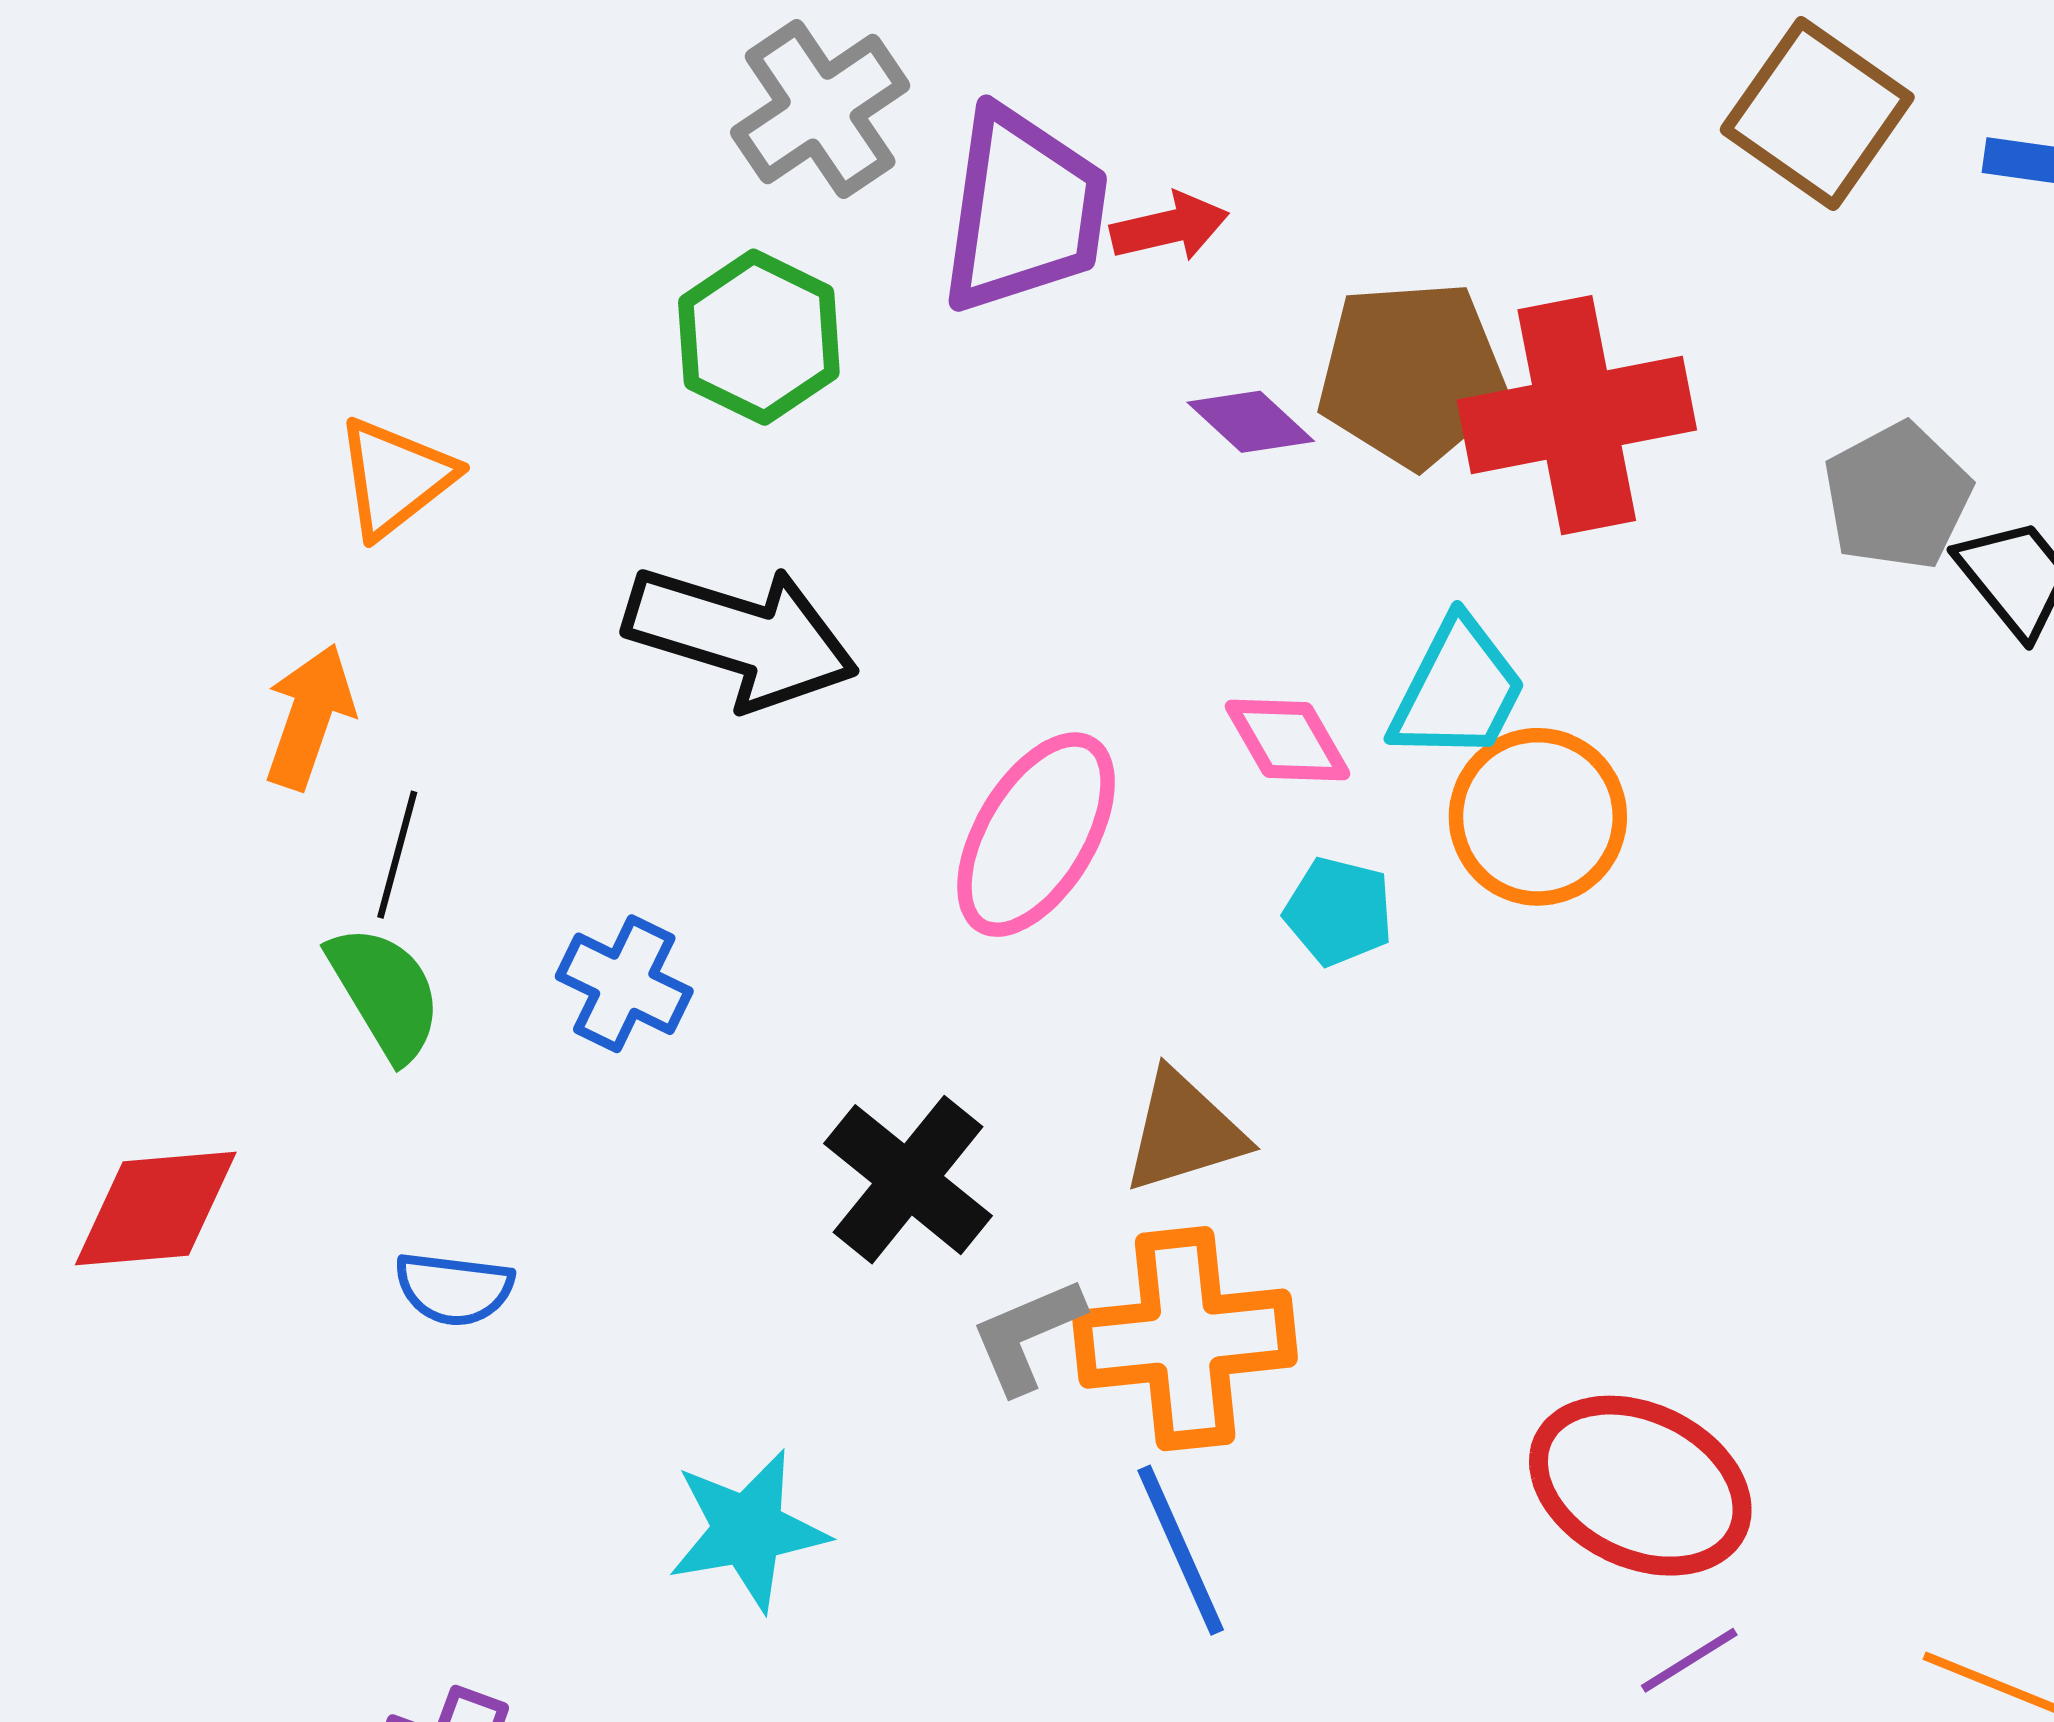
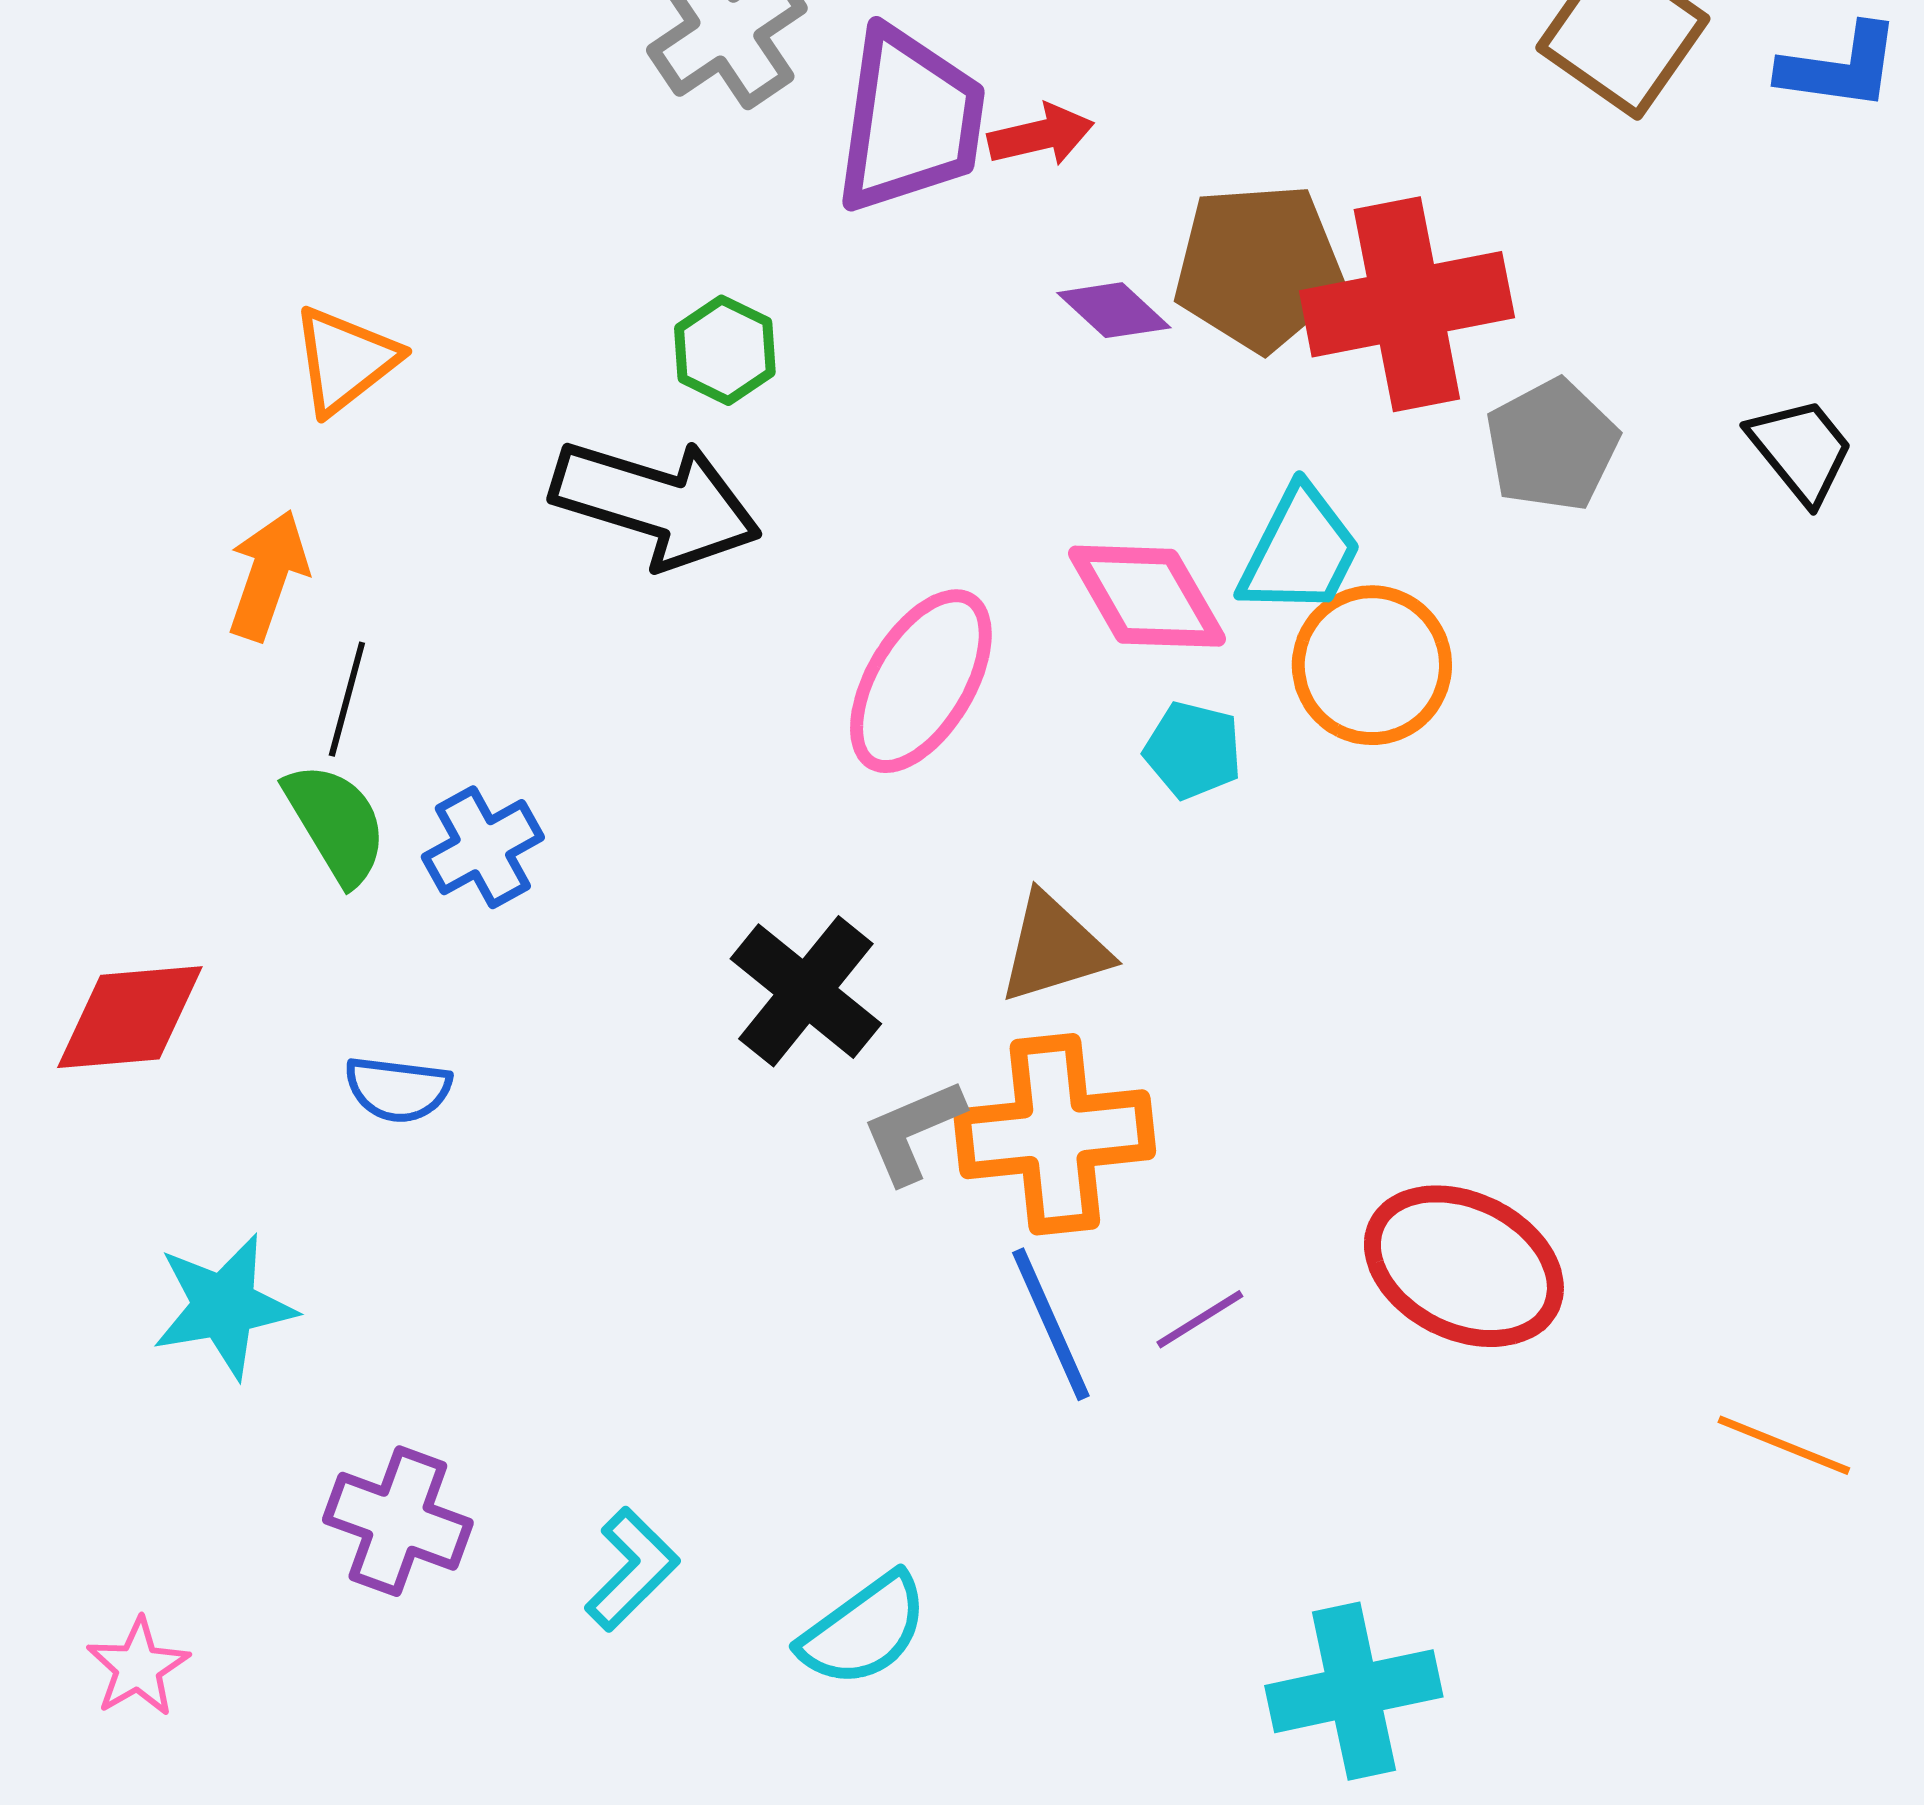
green hexagon: (759, 337) -> (725, 350), moved, size x0.7
gray pentagon: (1897, 496) -> (1552, 445), moved
pink diamond: (1288, 740) -> (1147, 596), size x1.4
blue cross: (624, 984) -> (483, 847), moved, turned 35
cyan star: (748, 1530) -> (224, 1306), moved
purple line: (1689, 1660) -> (1200, 1319), moved

